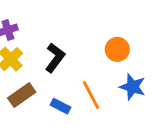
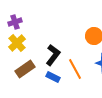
black L-shape: (55, 58) -> (53, 55), moved

